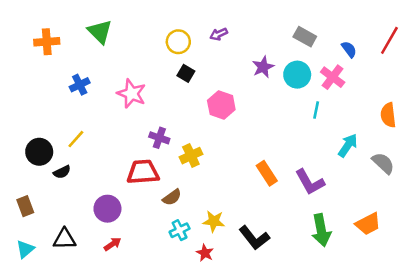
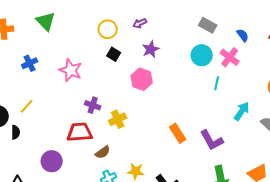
purple star: (263, 67) -> (151, 49), moved
black semicircle: (62, 172) -> (16, 132), turned -64

